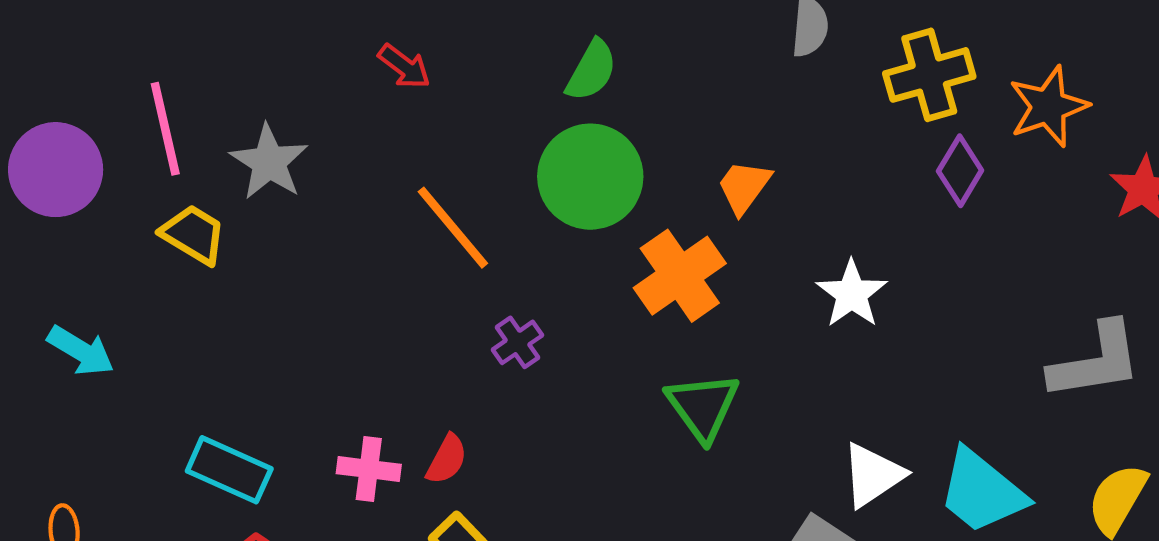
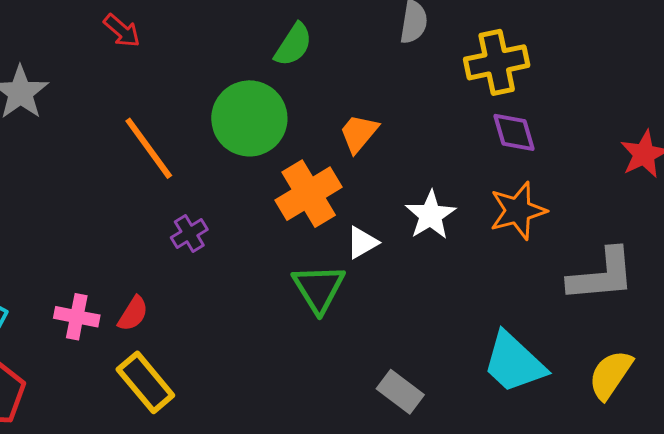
green semicircle: (591, 70) -> (293, 45), moved
orange star: (1048, 107) -> (518, 211), moved
purple diamond: (960, 171) -> (514, 132), turned -51
white triangle: (873, 475) -> (362, 243), moved, size x0.7

